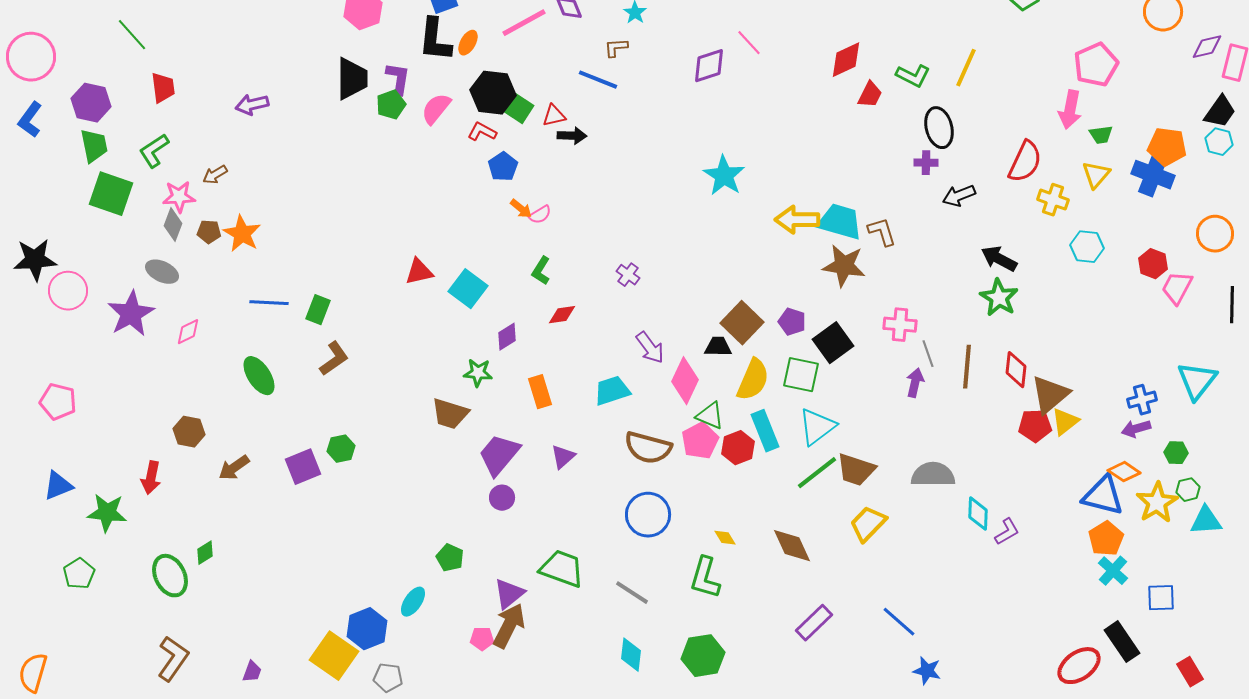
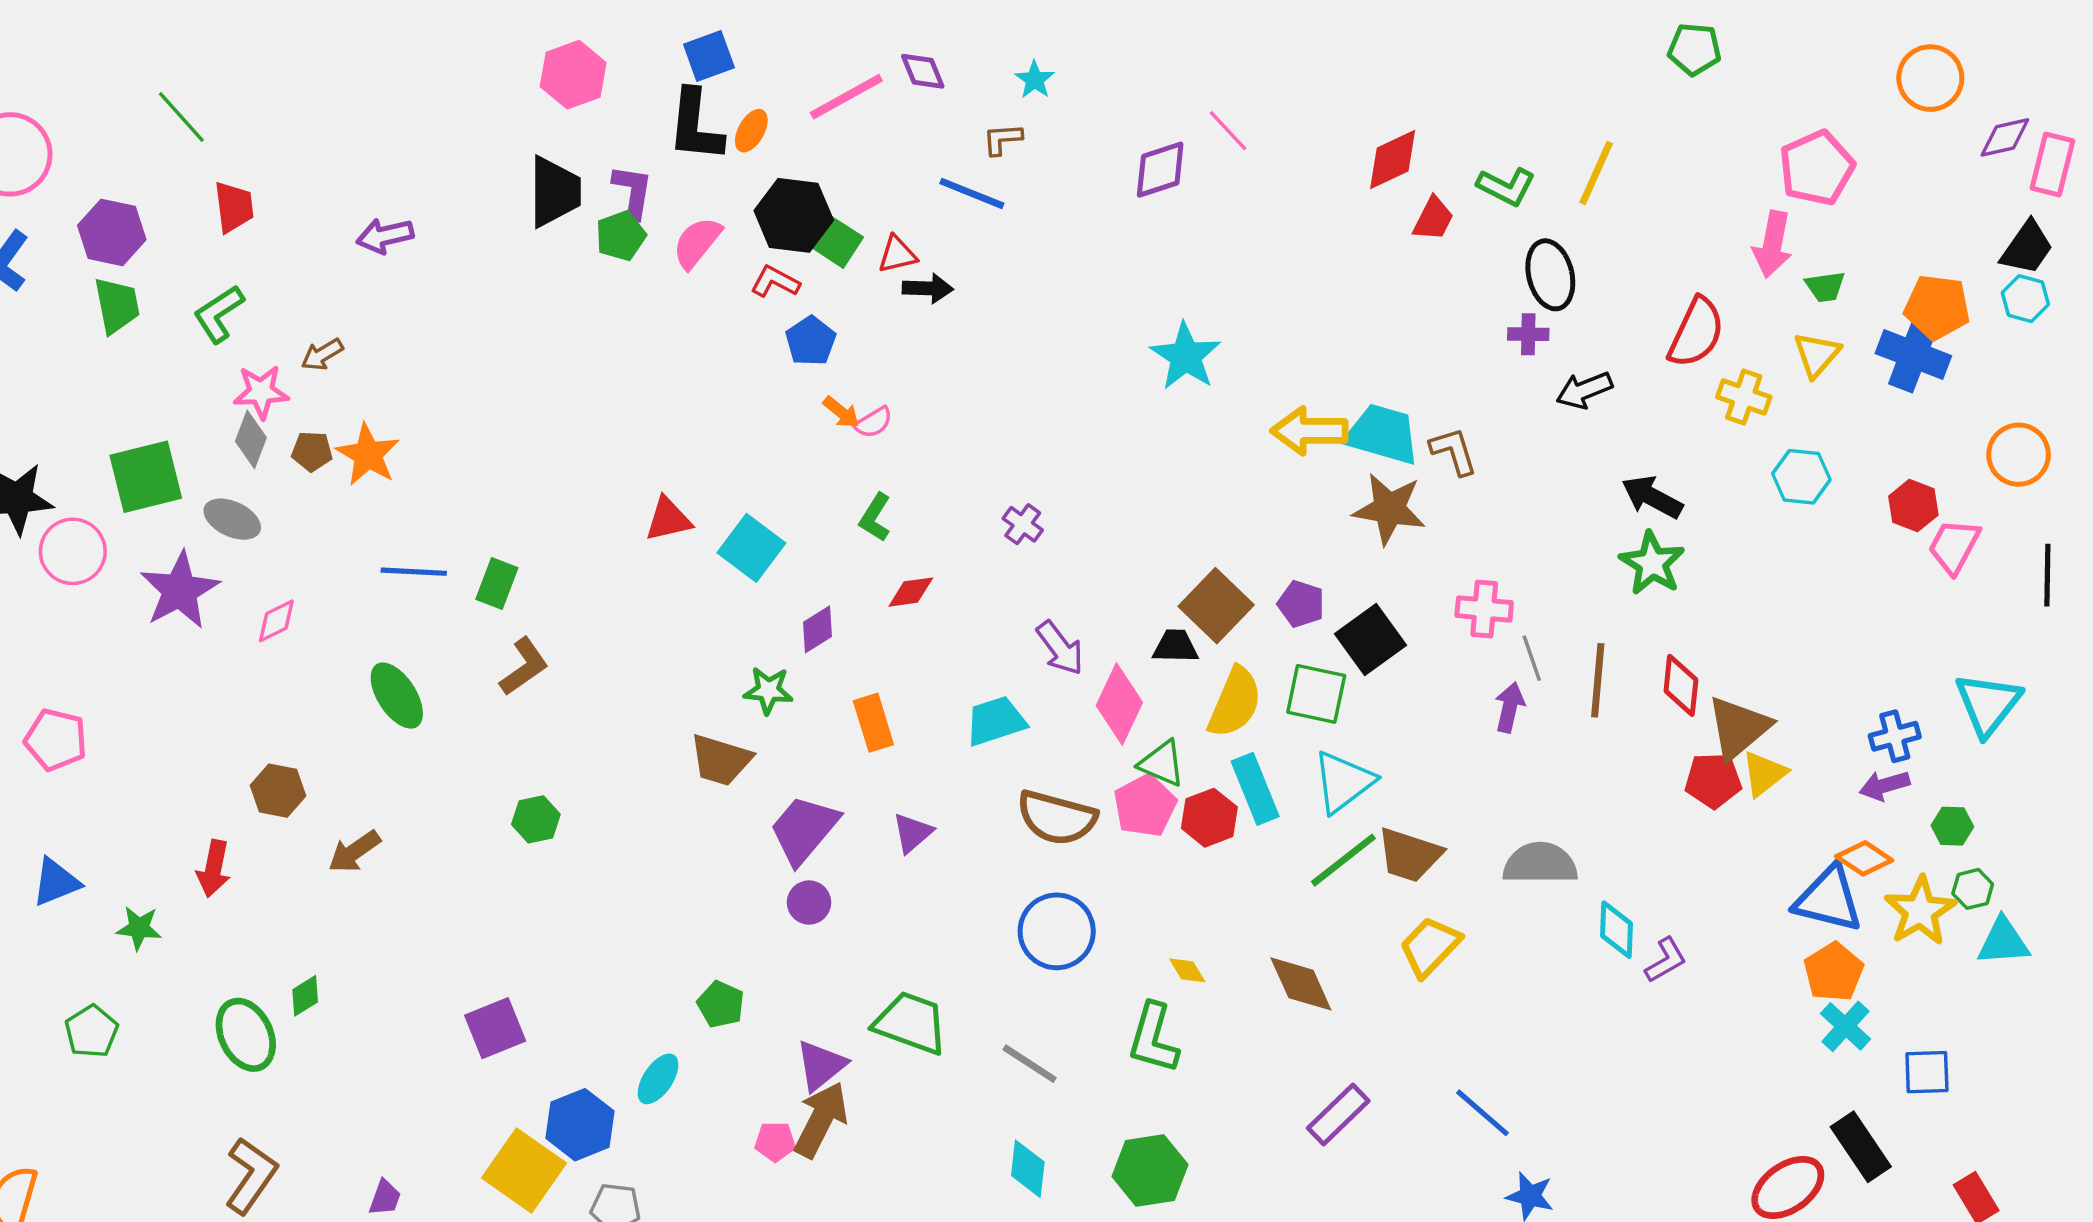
green square: (111, 194) -> (146, 477), moved, turned -33
purple square: (303, 467) -> (495, 1028), moved
green star: (107, 513) -> (139, 928), size x0.7

